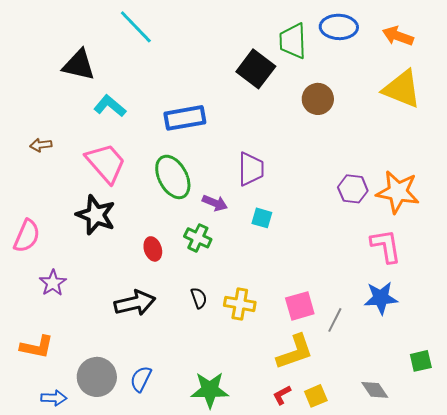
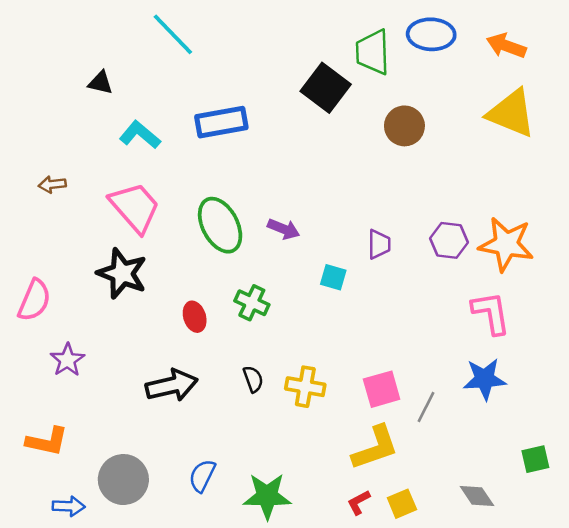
black triangle: (79, 65) -> (100, 83), size x0.6
blue rectangle: (185, 118) -> (221, 122), moved
purple trapezoid: (251, 169) -> (379, 244), moved, size x0.7
purple arrow: (215, 203) -> (284, 229), moved
blue semicircle: (141, 379) -> (202, 476), moved

